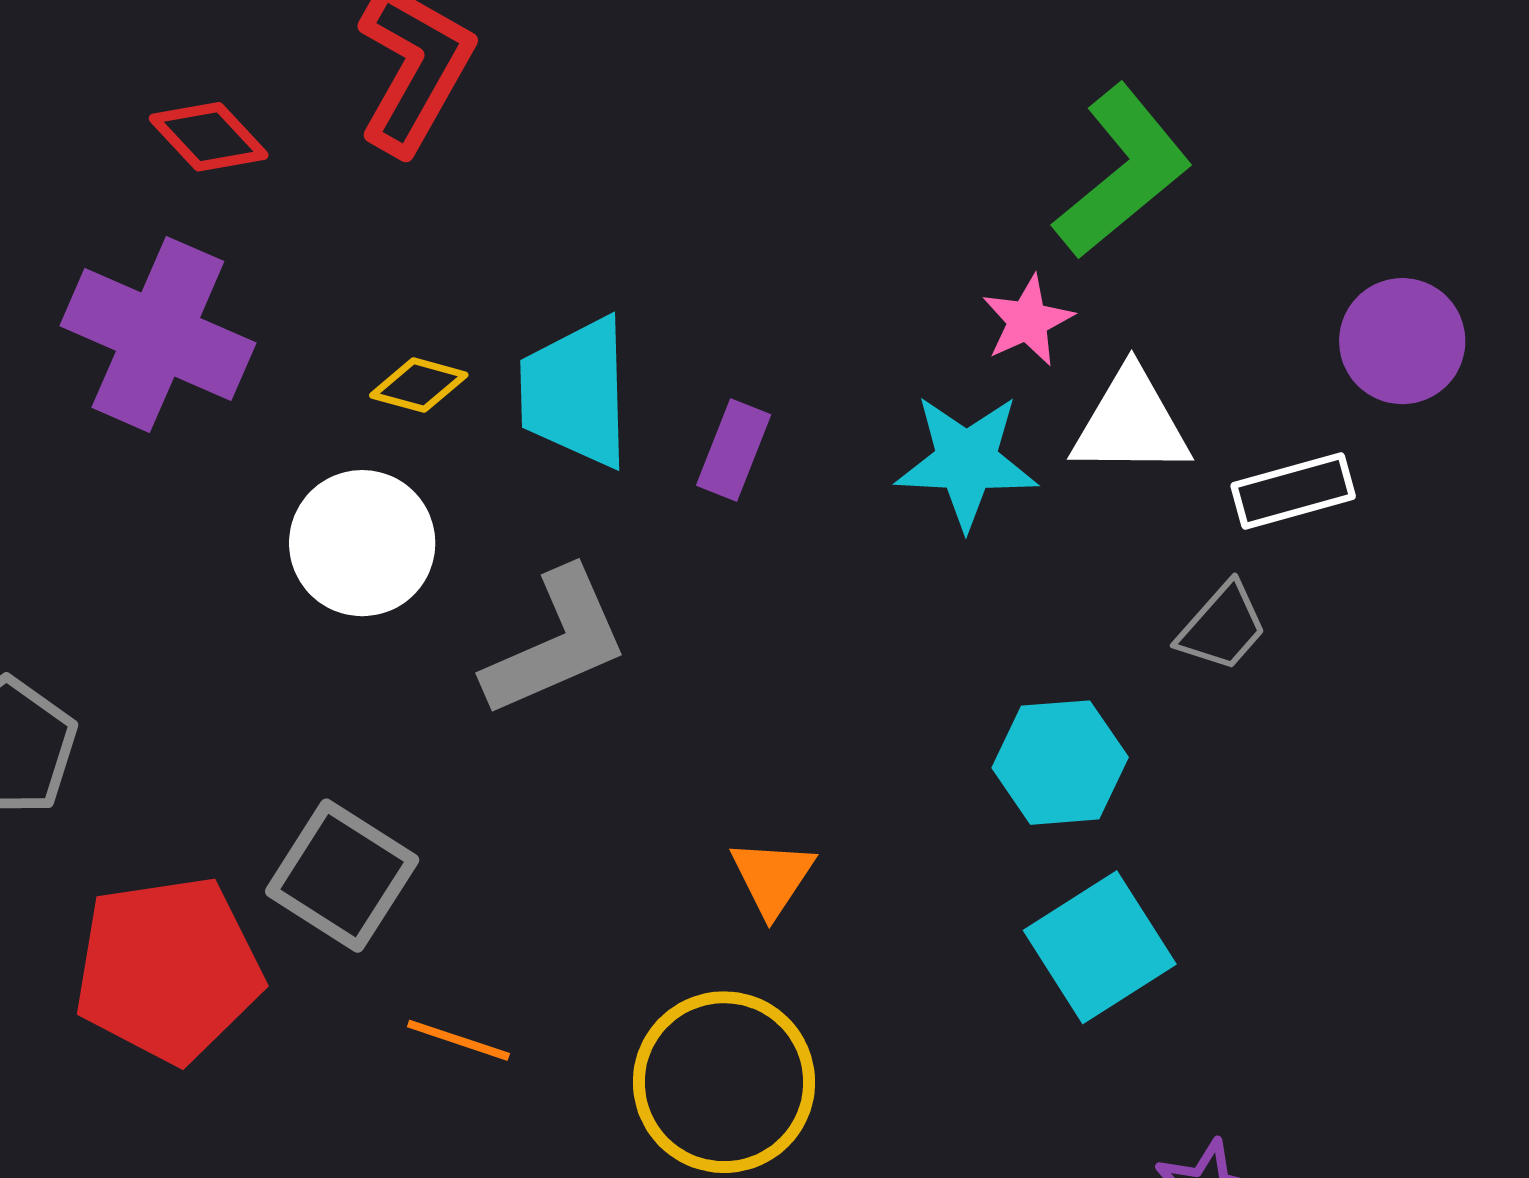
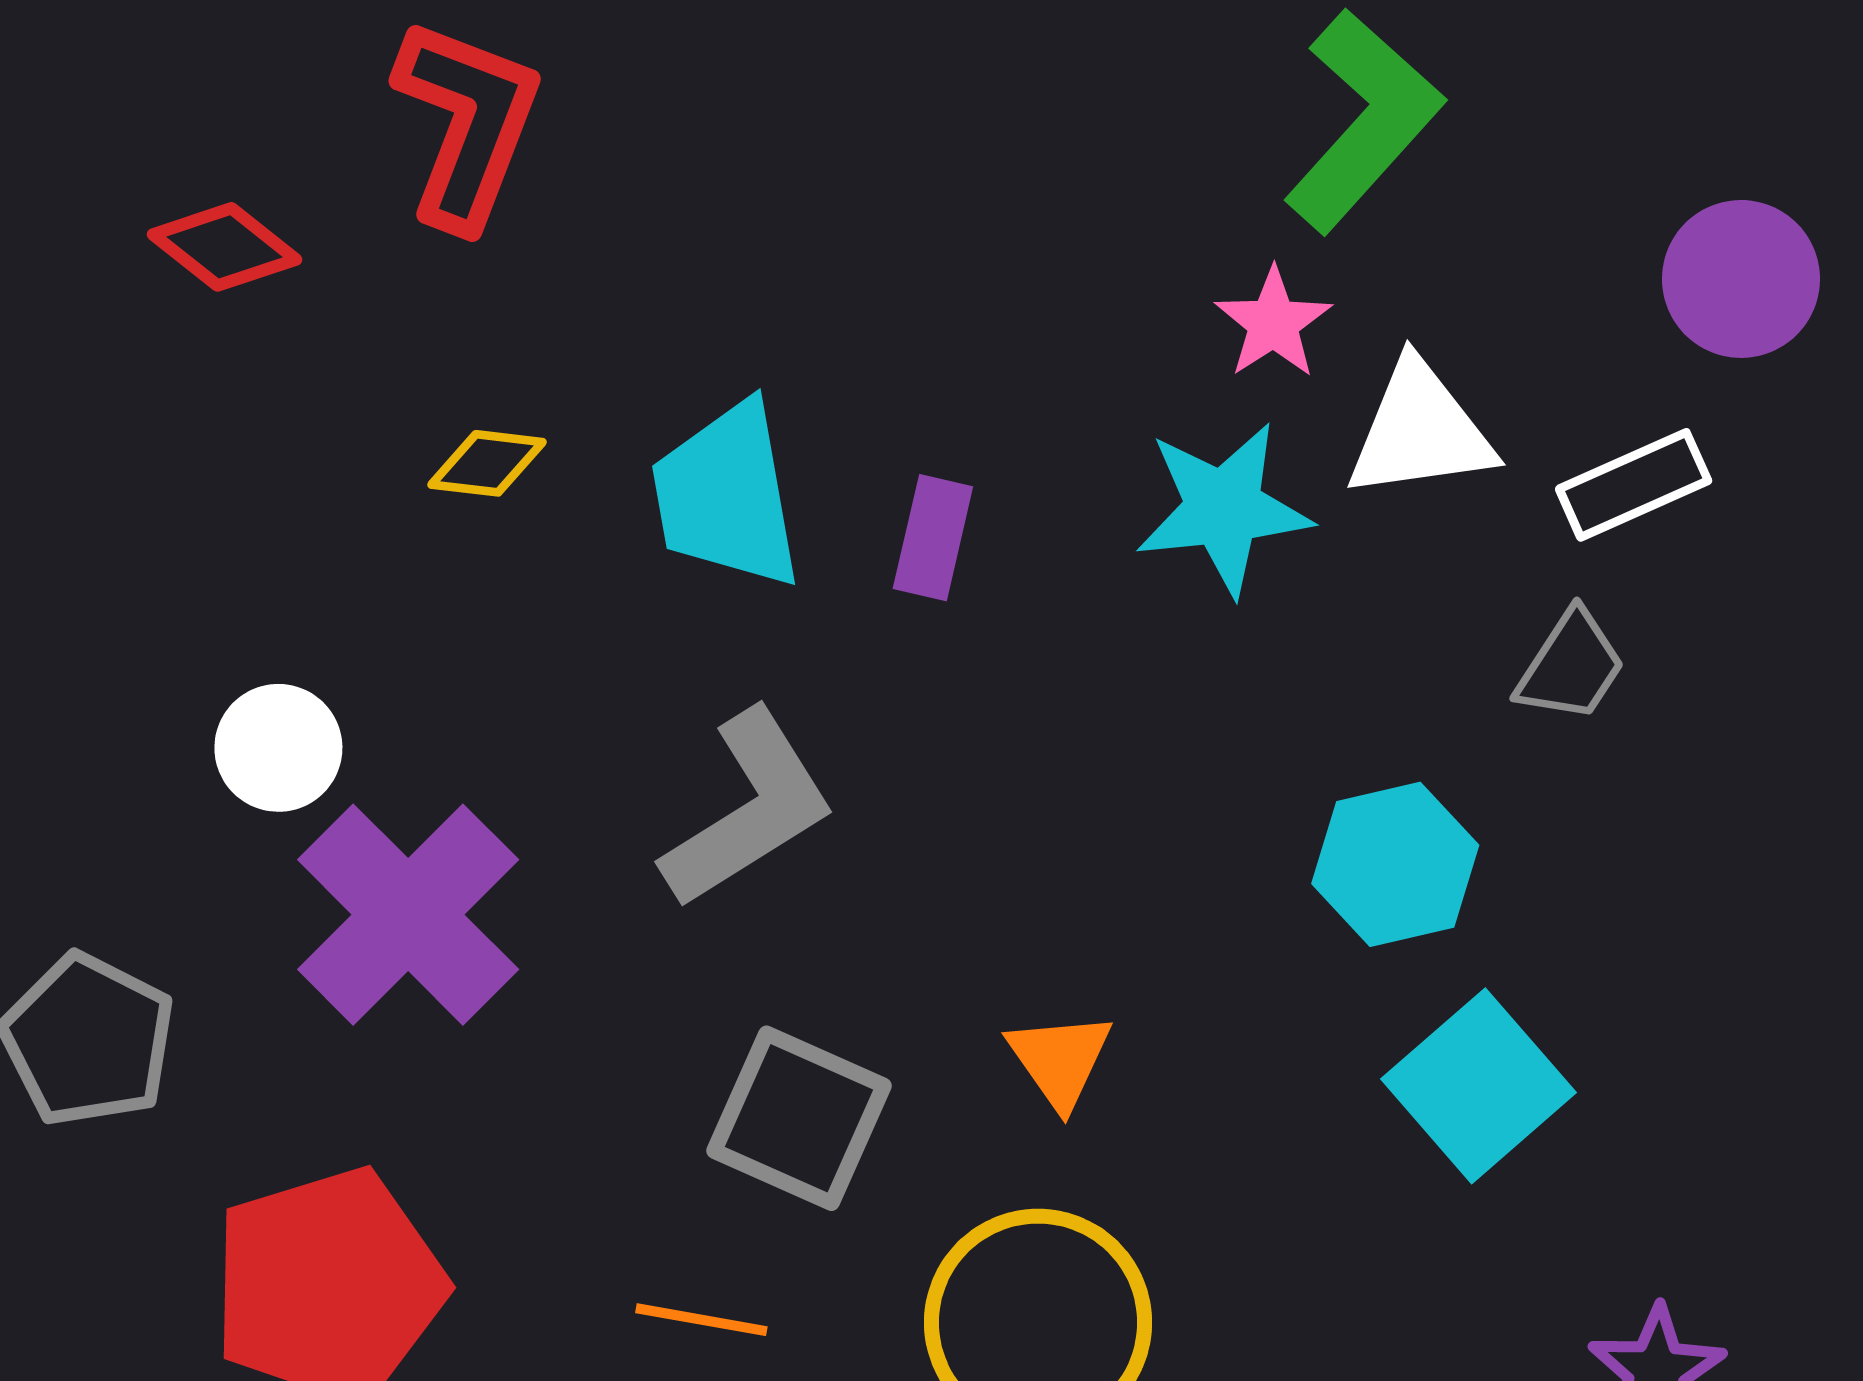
purple cross: (158, 334) -> (408, 915), moved, turned 30
yellow diamond: (419, 385) -> (487, 463), moved
white circle: (362, 543) -> (278, 748), moved, size x0.7
gray square: (342, 876) -> (799, 1118), moved

